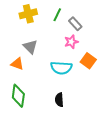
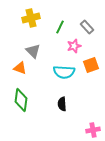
green line: (57, 15) -> (60, 27), moved
gray rectangle: (75, 24) -> (87, 27), moved
orange square: (88, 61) -> (91, 65), turned 35

